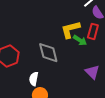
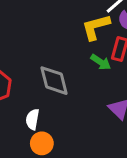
yellow L-shape: (70, 29) -> (96, 27), moved

